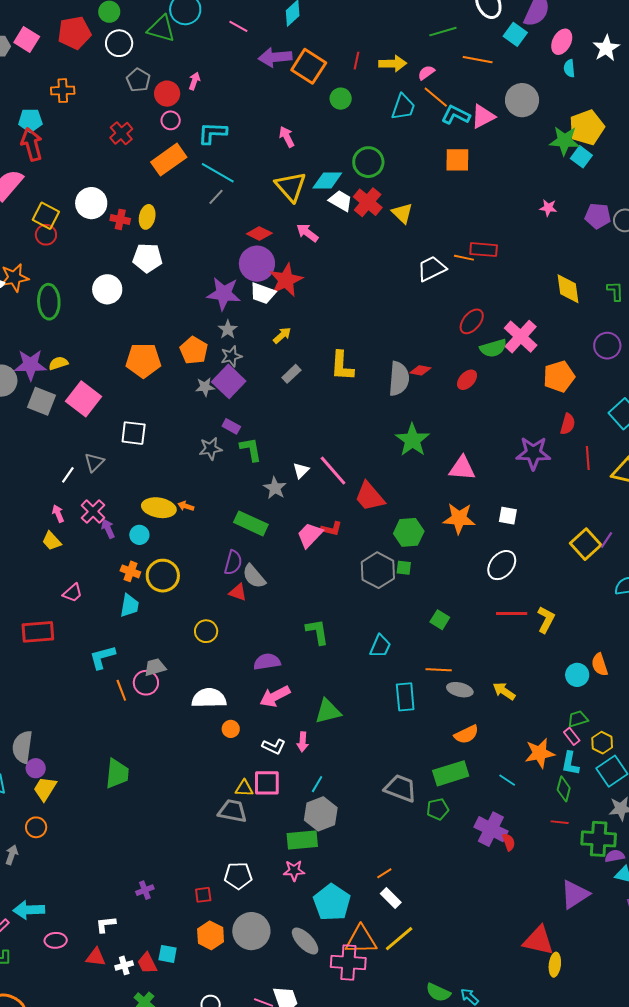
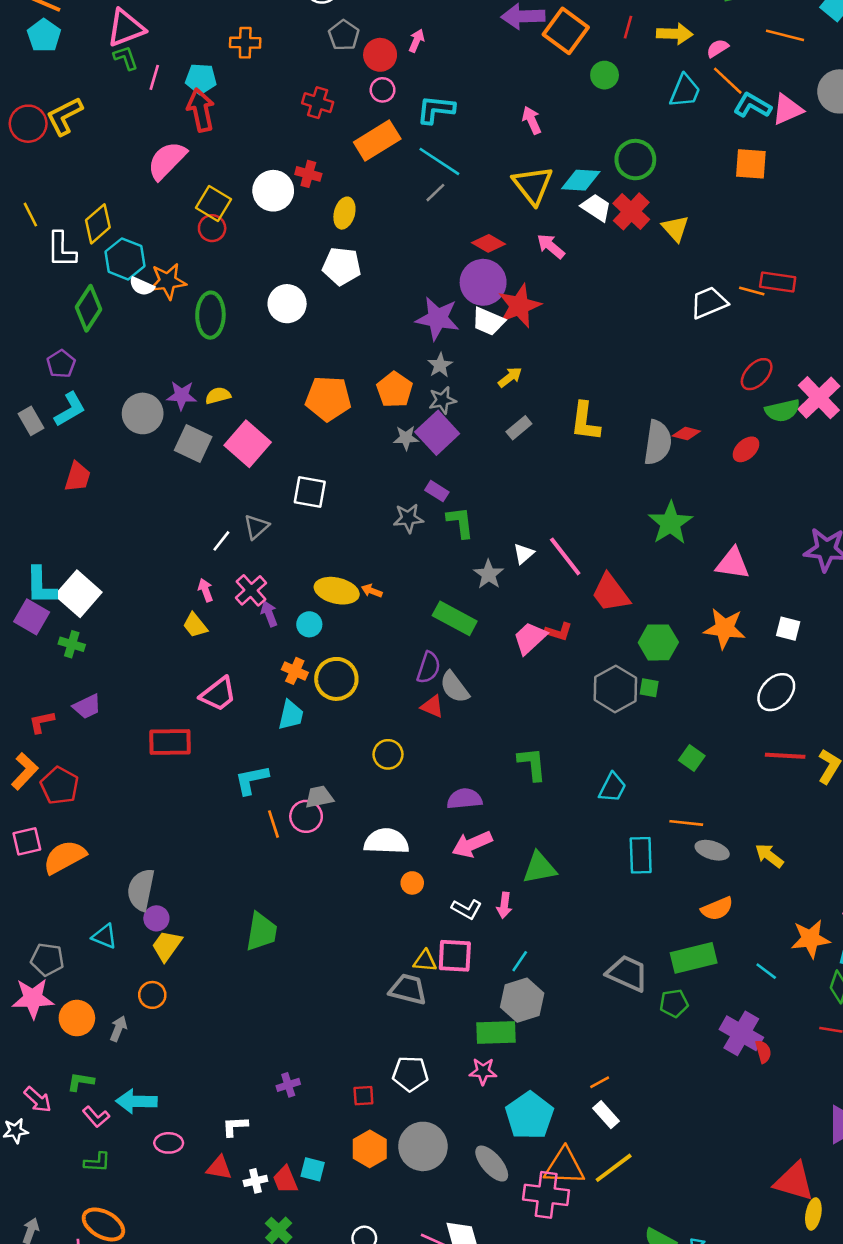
red cross: (121, 133) -> (318, 103), turned -35
red cross: (120, 219) -> (308, 174), moved
purple star: (30, 365) -> (182, 395), size x0.7
pink trapezoid: (73, 593) -> (218, 694), size x1.4

